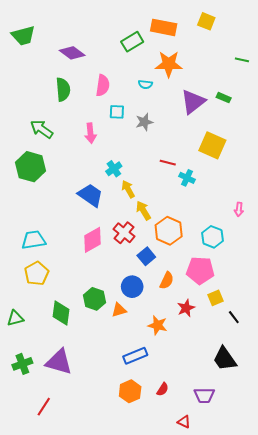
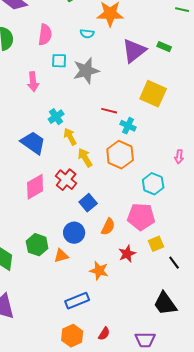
gray star: (144, 122) -> (86, 71), size x1.5
orange hexagon: (169, 231) -> (120, 155), moved

